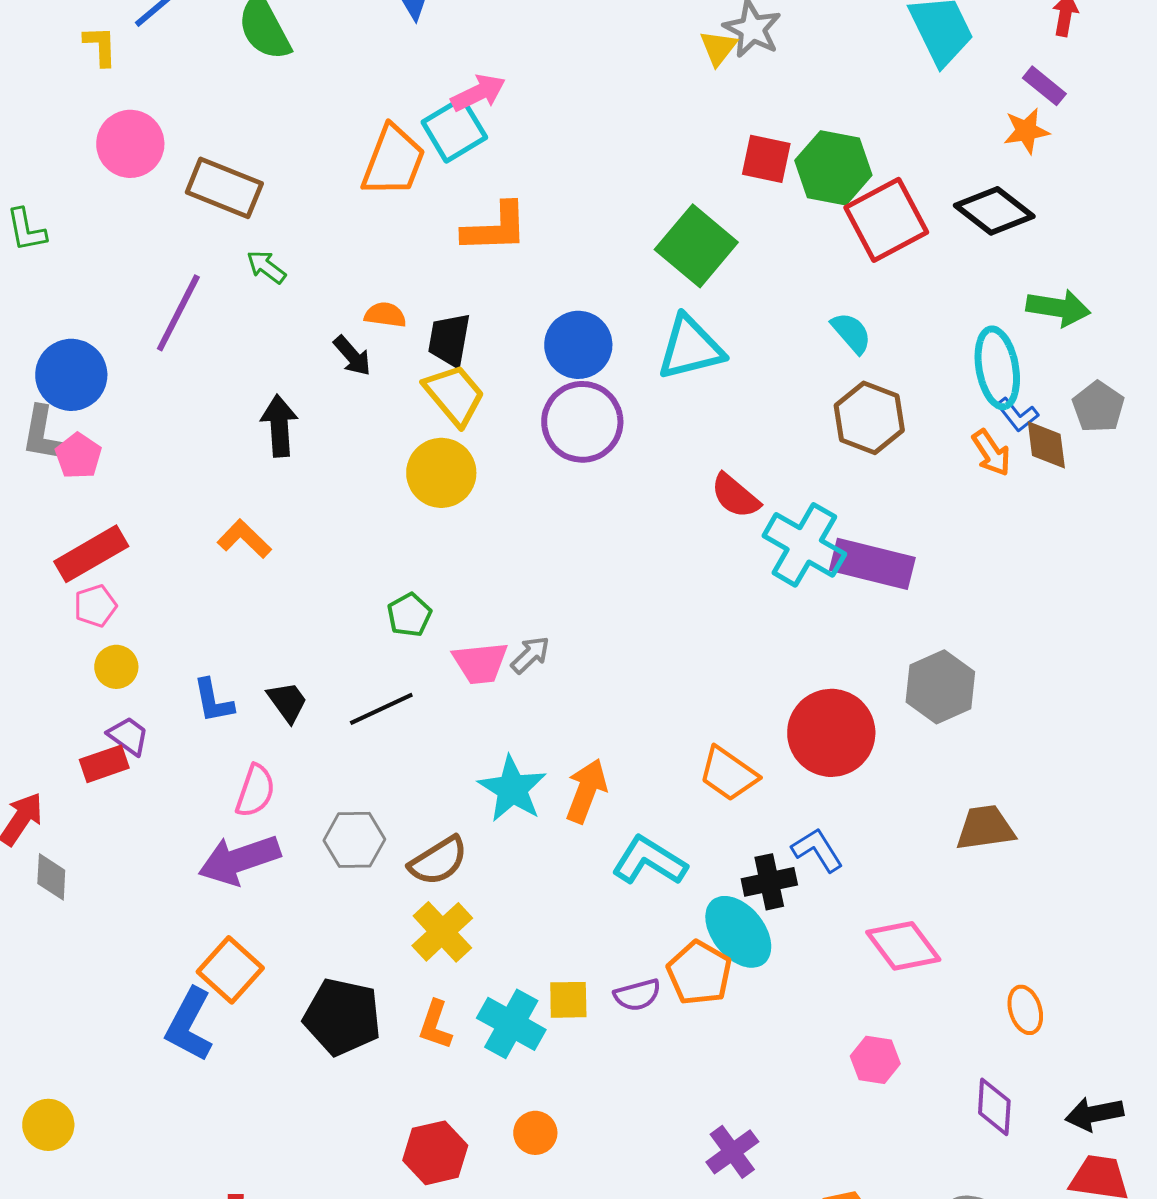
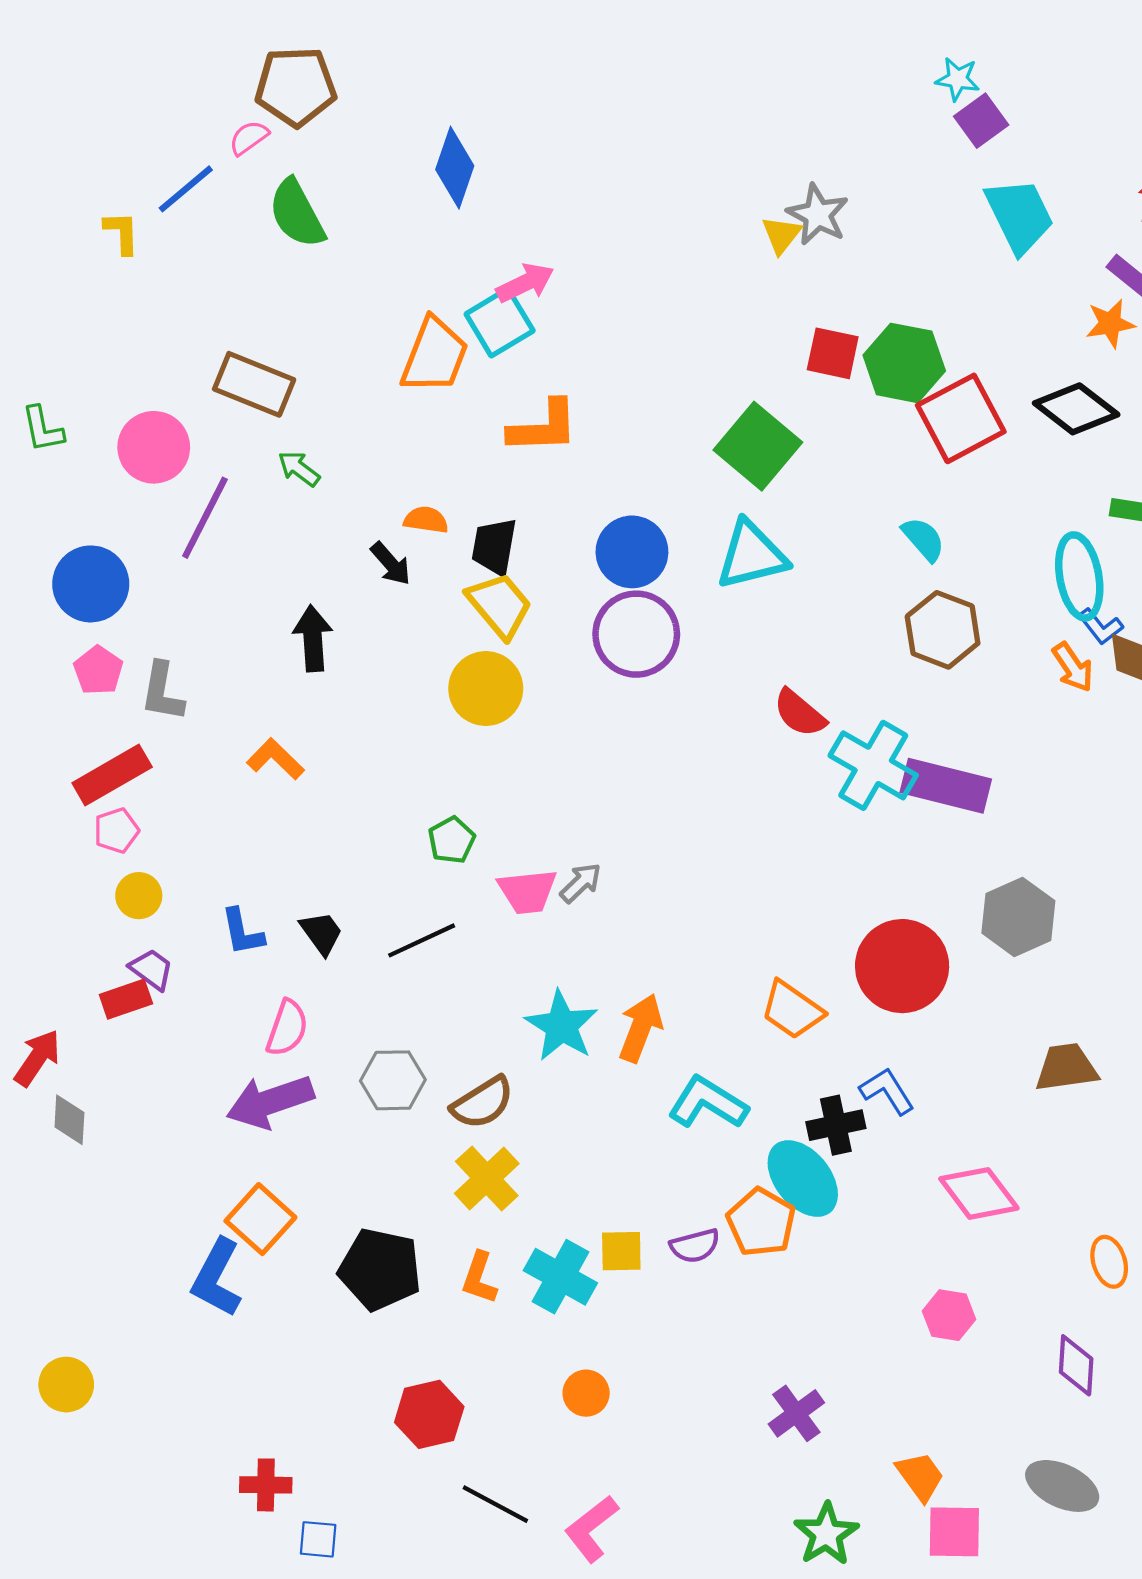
pink circle: (130, 144) -> (154, 447), moved
gray L-shape: (42, 434) -> (162, 692), moved
red hexagon: (435, 1153) -> (429, 1414), moved

